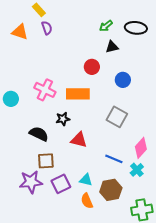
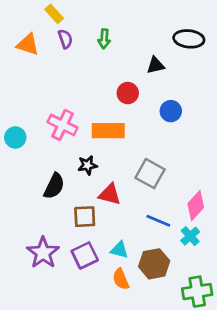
green arrow: (106, 26) -> (104, 39), moved, turned -48
gray square: (117, 117) -> (150, 174), moved
black semicircle: (39, 134) -> (54, 186), turned 90
brown square: (46, 161) -> (85, 217), moved
purple star: (31, 182) -> (43, 253), turned -30

